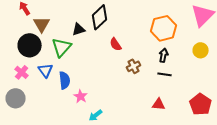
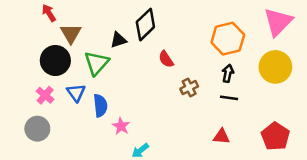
yellow circle: (201, 50) -> (275, 67), size x1.6

